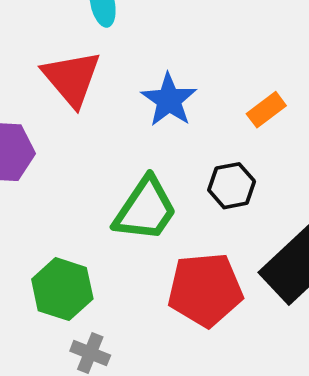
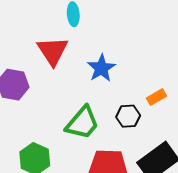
orange rectangle: (266, 110) -> (156, 97), moved

